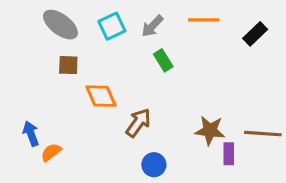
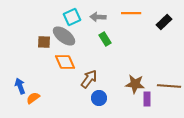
gray ellipse: (60, 25) -> (64, 36), moved
gray arrow: (152, 26) -> (98, 17), turned 49
blue circle: (154, 165) -> (99, 98), moved

